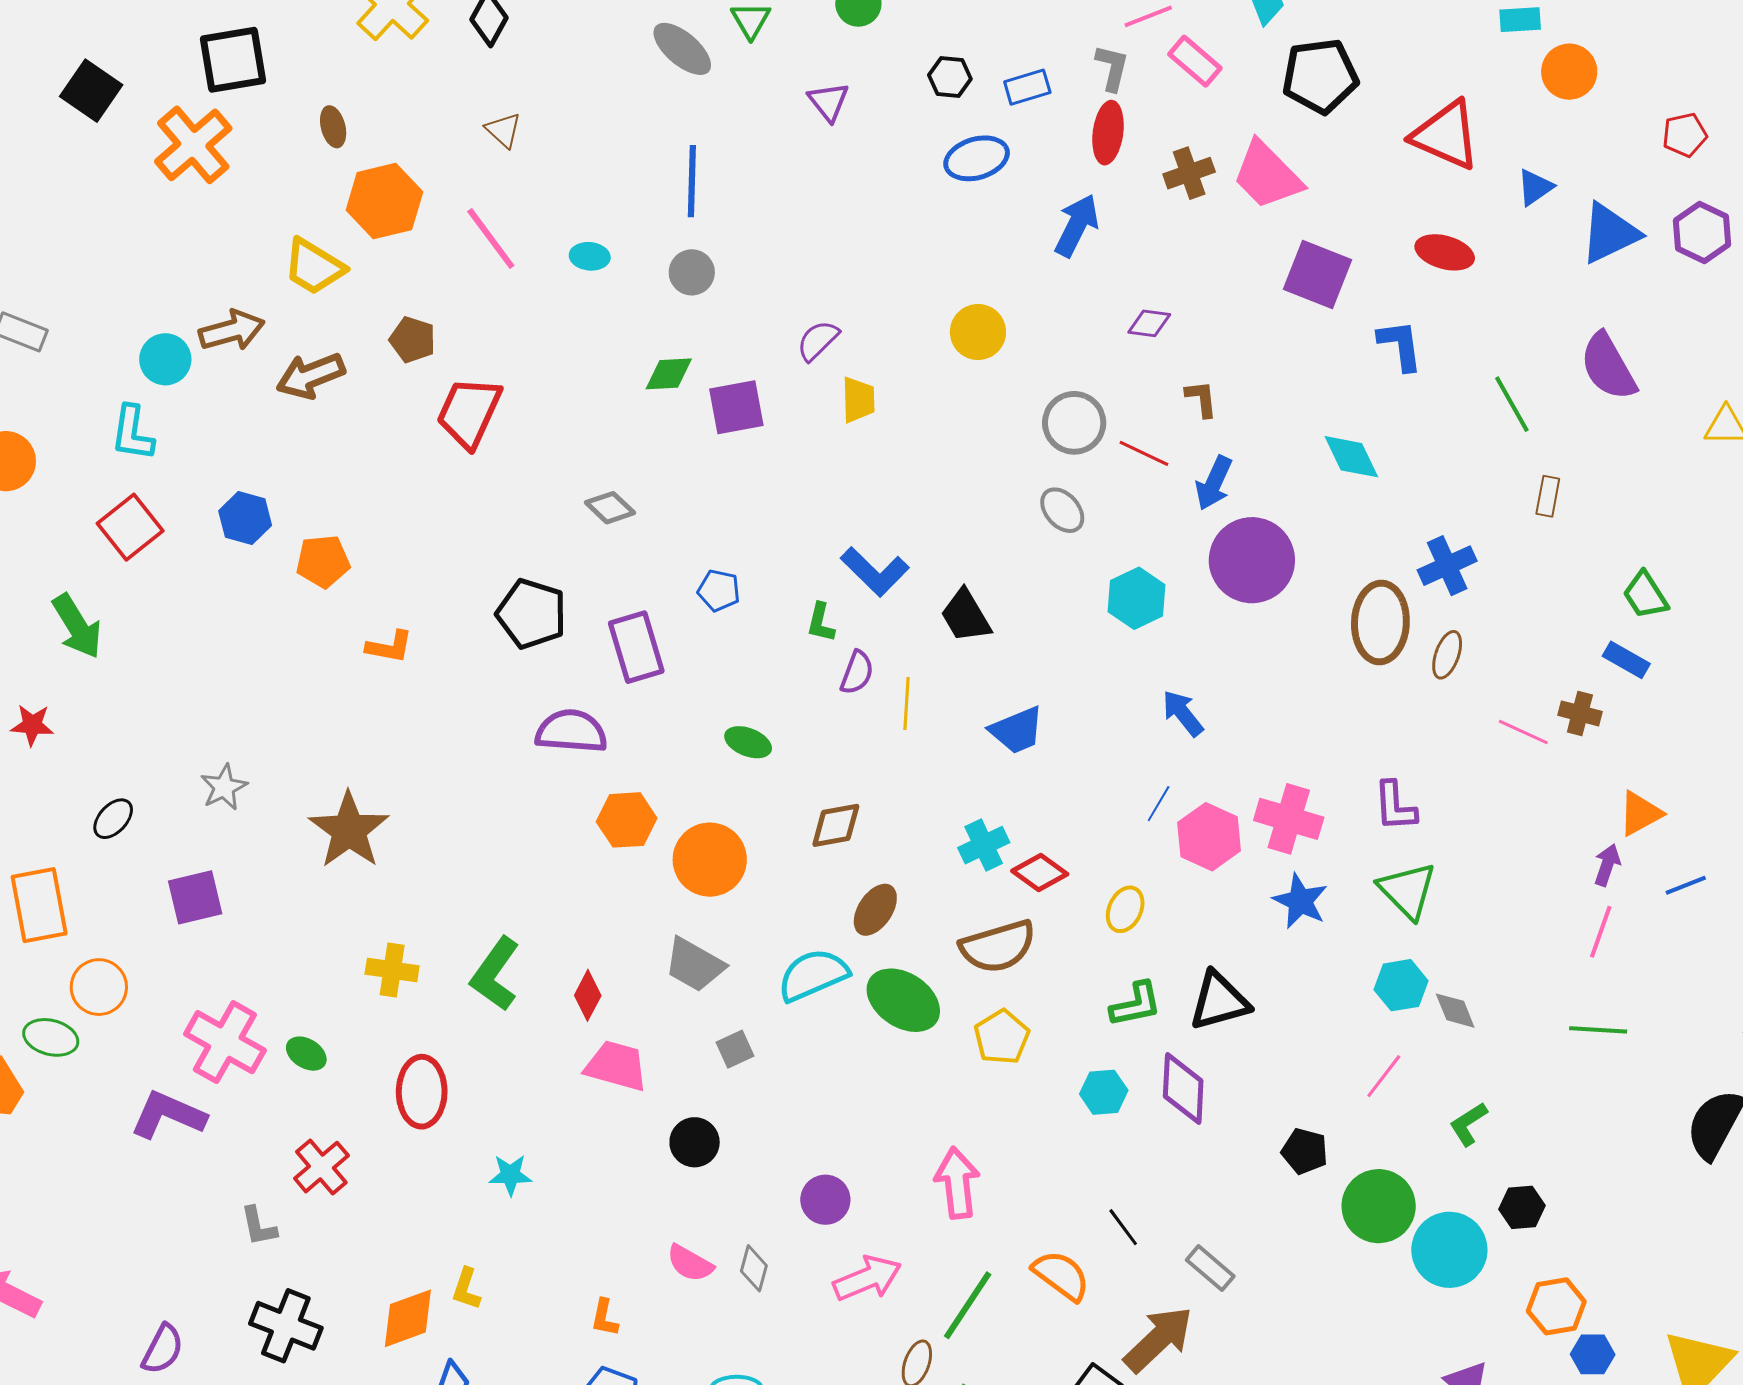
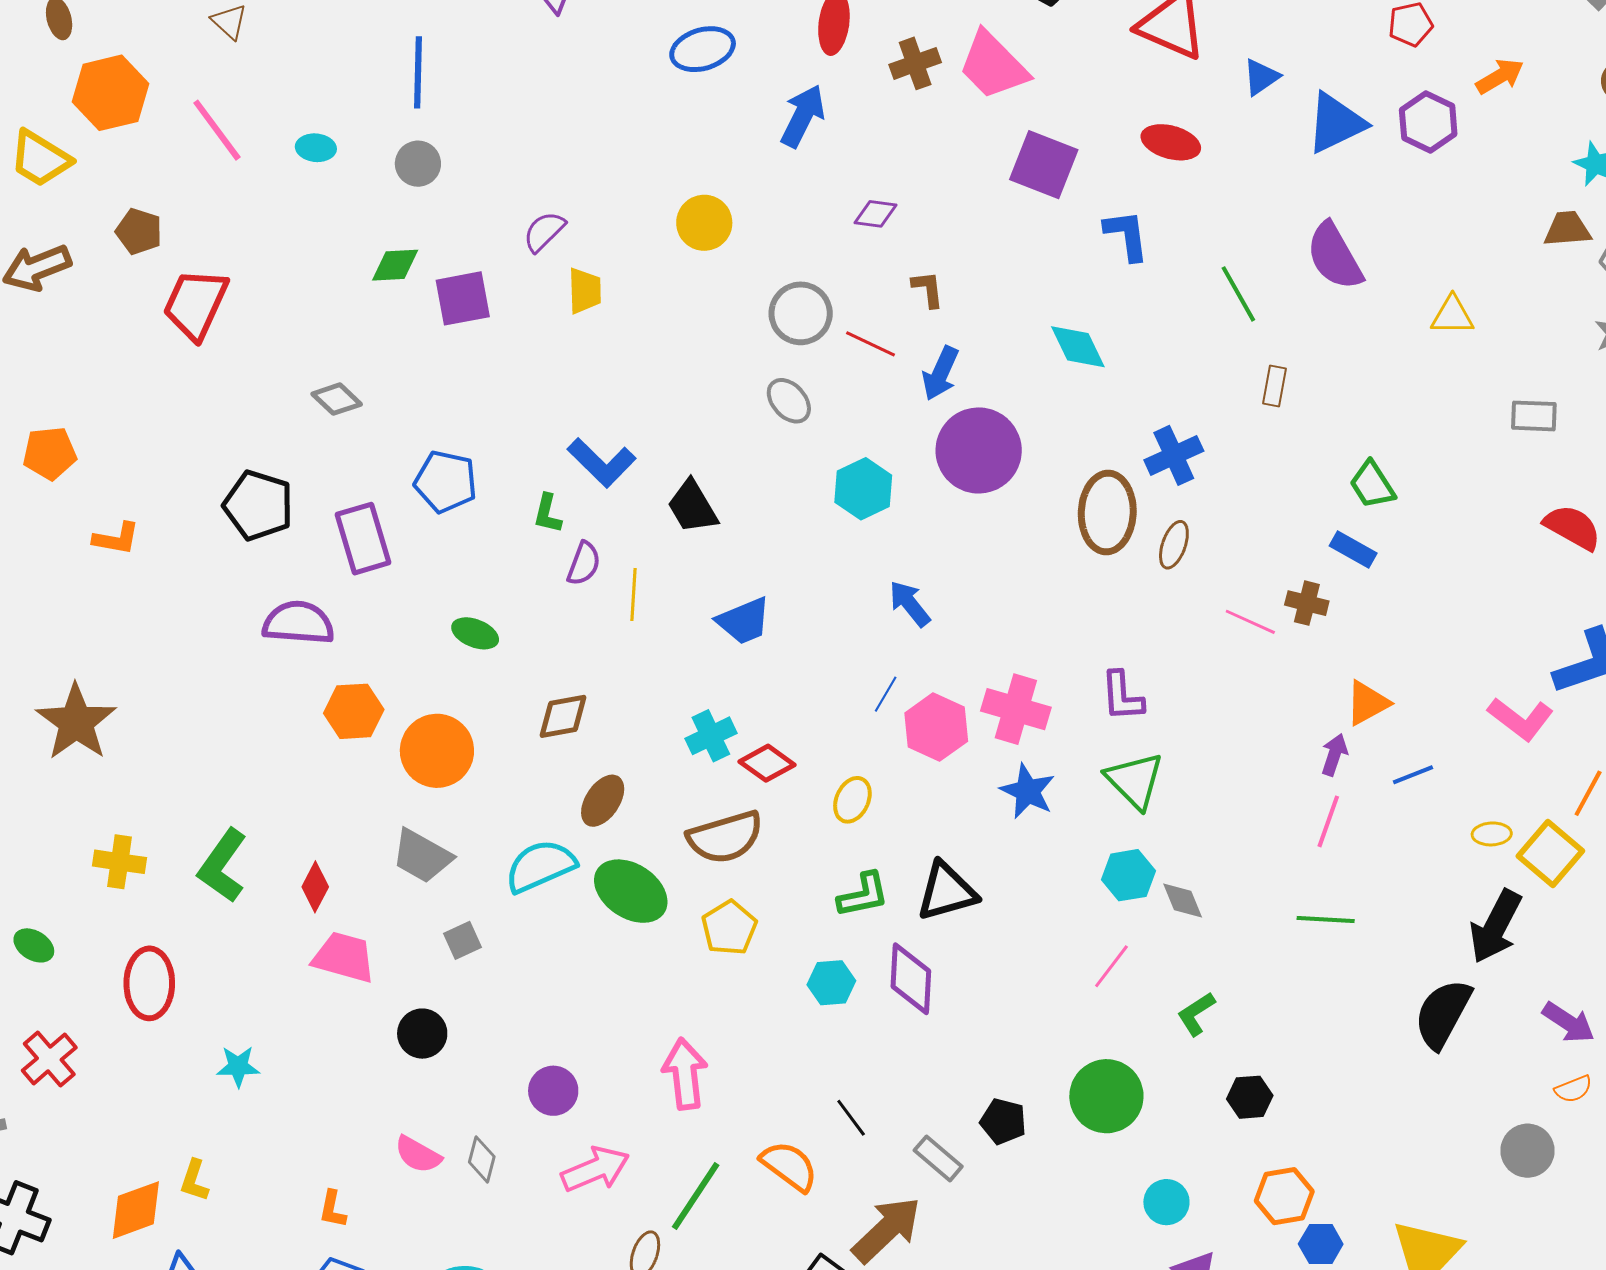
blue pentagon: (719, 590) -> (446, 482), size x1.5
black pentagon: (1305, 1151) -> (1003, 1121), moved
cyan circle: (1449, 1250) -> (1166, 1202), moved, size x0.6

